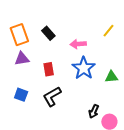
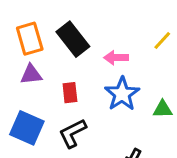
black rectangle: (48, 33) -> (73, 39), size x1.6
blue square: (21, 95) -> (27, 128), size x1.6

